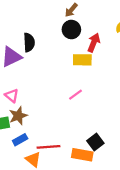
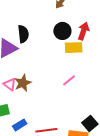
black circle: (71, 30) -> (62, 31), moved
brown star: (18, 116) -> (23, 83), moved

